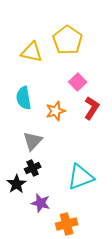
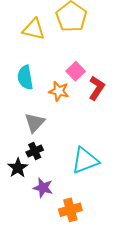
pink square: (78, 82) -> (76, 71), moved
orange star: (56, 111) -> (59, 91), turned 30

